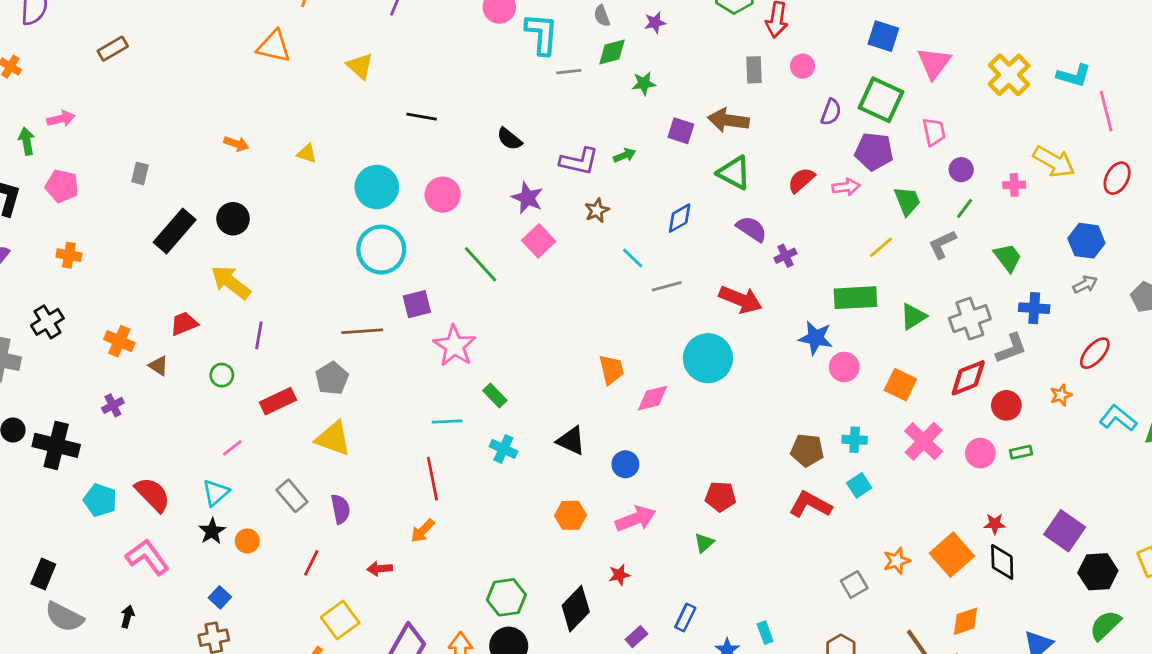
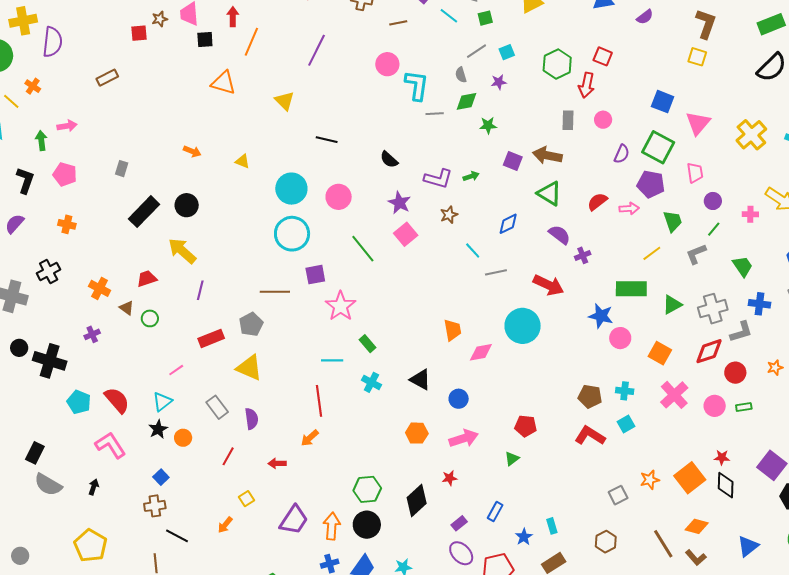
green circle: (222, 375) -> (150, 318), moved
yellow square: (340, 620) -> (247, 499), size x0.6
orange diamond: (965, 621) -> (697, 526), turned 30

